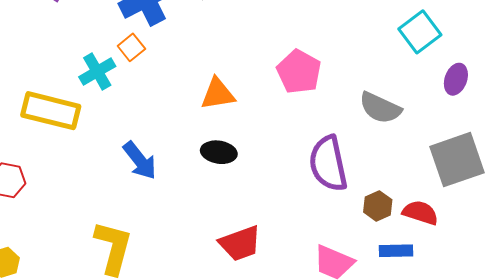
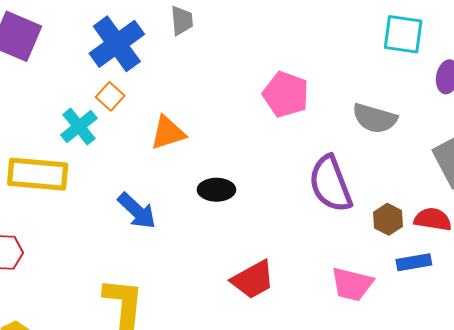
cyan square: (420, 32) -> (403, 34), turned -36
orange triangle: (218, 94) -> (168, 133), moved

